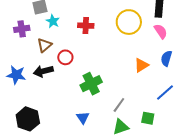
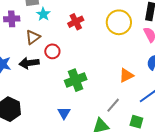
red cross: (86, 26) -> (76, 22), turned -35
orange triangle: (141, 65) -> (126, 75), moved
gray line: (119, 105) -> (113, 105), moved
green square: (148, 118) -> (136, 122), moved

